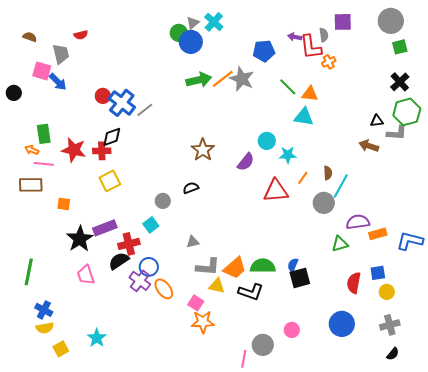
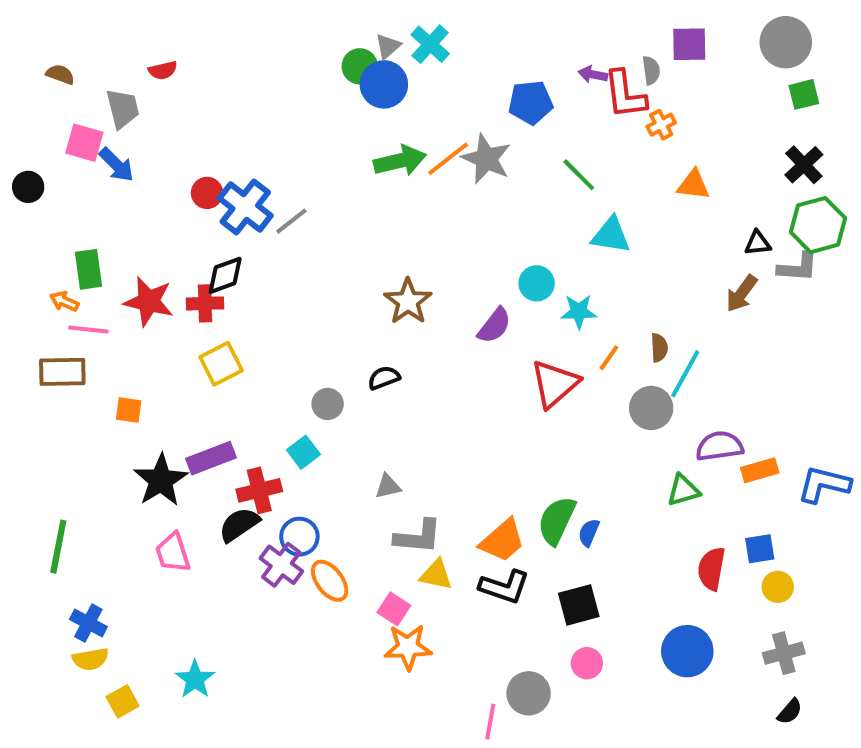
orange triangle: (310, 94) -> (693, 185), moved
brown arrow: (369, 146) -> (742, 293), turned -72
red triangle: (276, 191) -> (555, 384), turned -36
green semicircle: (263, 266) -> (557, 521), moved, turned -65
orange trapezoid: (235, 268) -> (502, 541), moved
black square: (300, 278) -> (579, 605), moved

